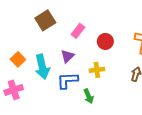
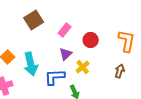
purple triangle: (67, 56) -> (66, 54), moved
yellow cross: (97, 70) -> (83, 67), turned -32

